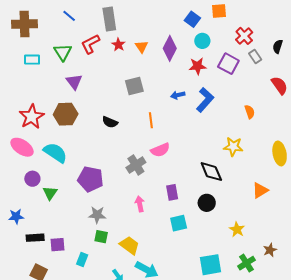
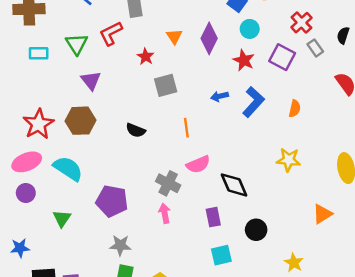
red star: (118, 45) -> (146, 57), moved
red star: (198, 66) -> (244, 60), turned 30
orange semicircle: (250, 112) -> (295, 109), moved, turned 32
pink ellipse: (22, 147) -> (27, 162), turned -55
gray cross: (136, 165) -> (168, 183), turned -30
black diamond: (211, 172) -> (234, 185), moved
purple circle: (32, 179) -> (26, 193), moved
pink arrow: (140, 204) -> (165, 213), moved

